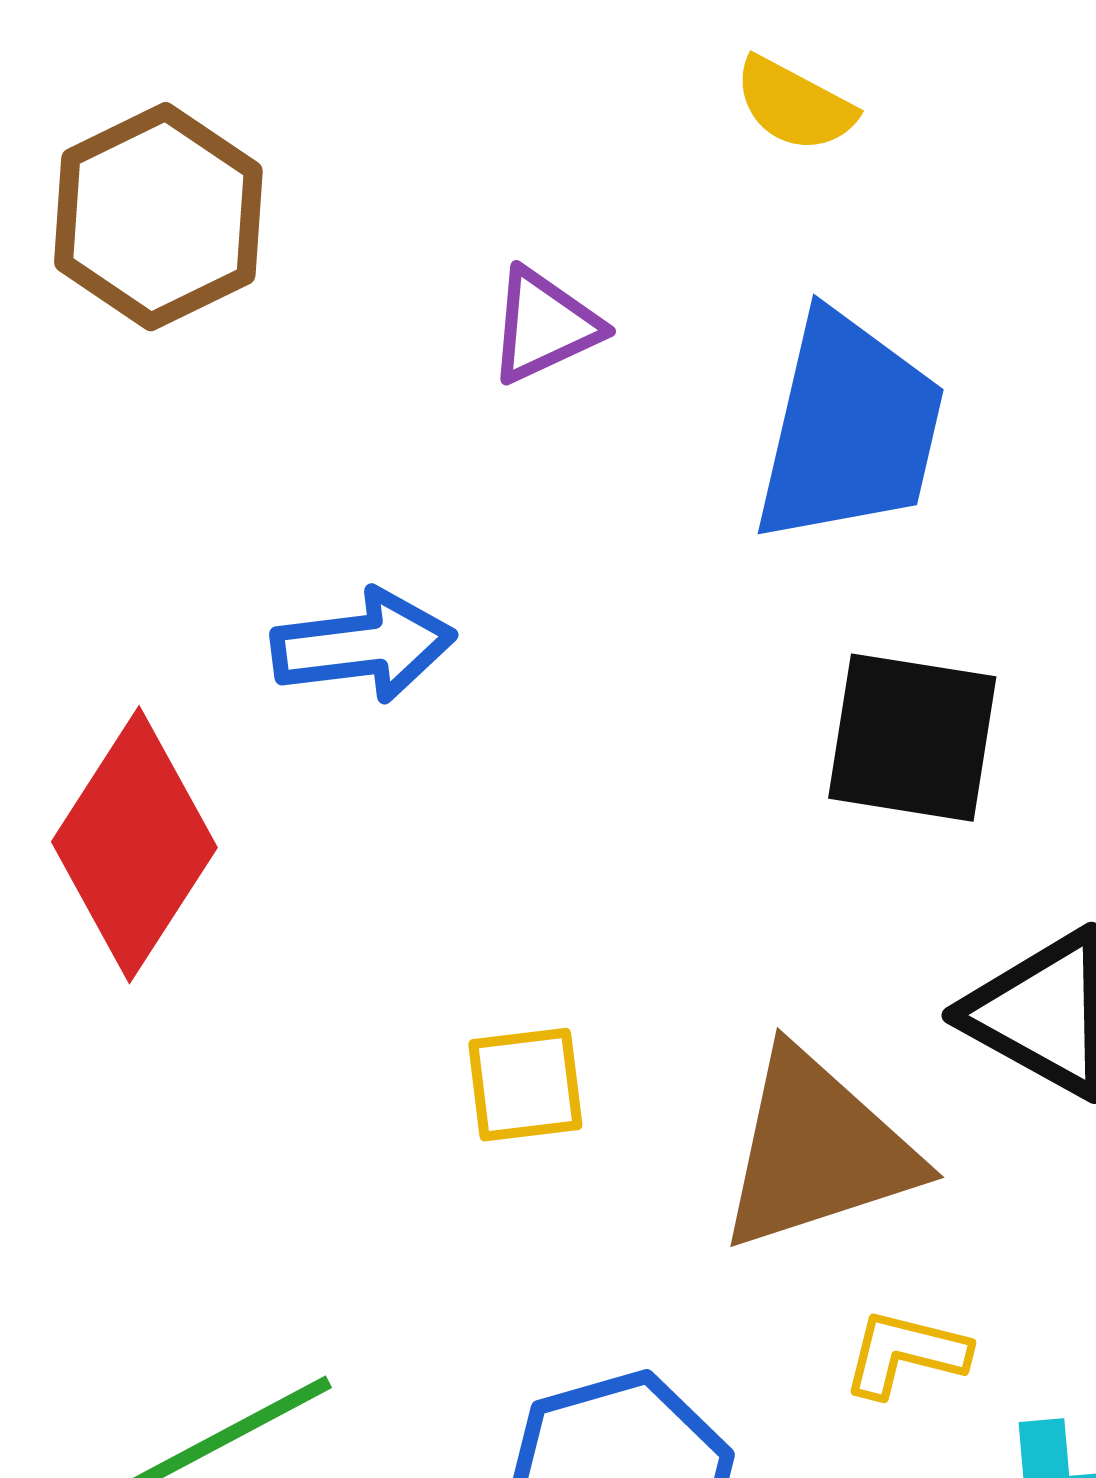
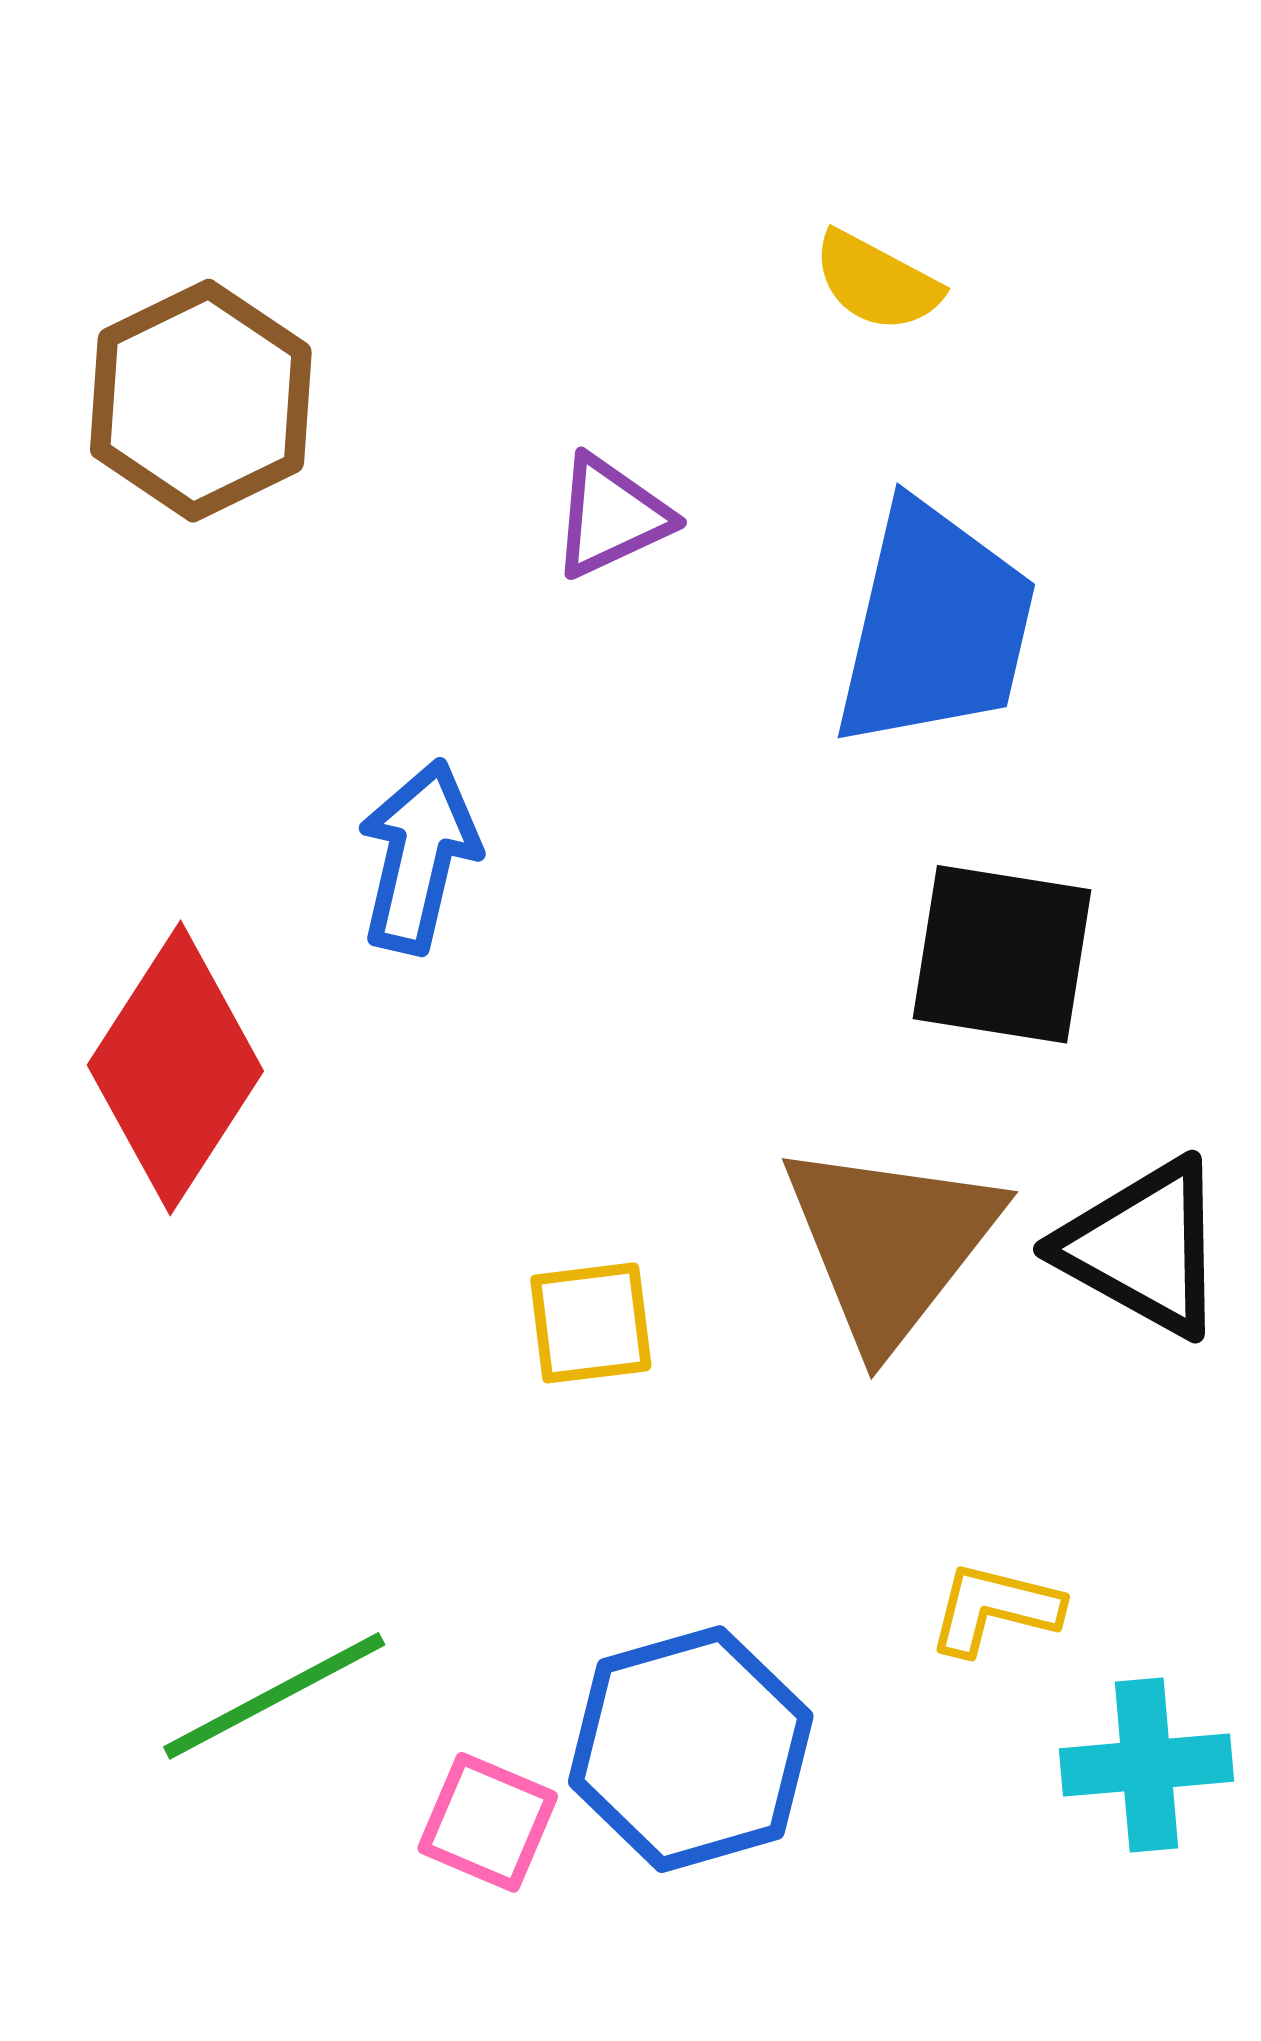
blue arrow: (363, 646) -> (419, 856), turned -70
brown triangle: (817, 1151) -> (890, 1243), moved, turned -34

